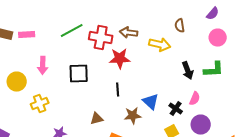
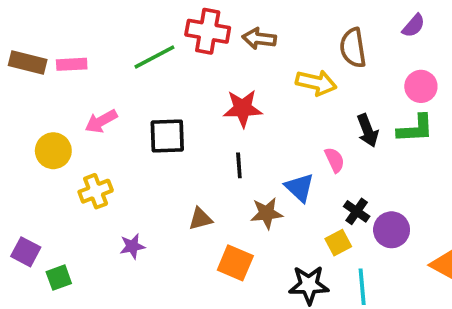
brown semicircle: (180, 26) -> (353, 48), size x1.5
brown arrow: (129, 32) -> (259, 39), moved
red cross: (101, 38) -> (208, 31), moved
pink circle: (218, 38) -> (421, 86), moved
pink arrow: (43, 66) -> (101, 121), turned 60
pink semicircle: (195, 98) -> (335, 160), moved, turned -48
black cross: (176, 108) -> (357, 211), moved

